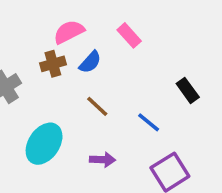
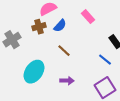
pink rectangle: (129, 35) -> (88, 17), moved
blue line: (149, 122) -> (105, 60), moved

